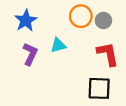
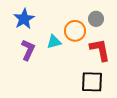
orange circle: (81, 16) -> (75, 31), moved

